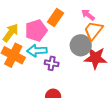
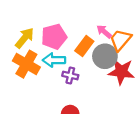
pink arrow: (88, 15) -> (104, 32), moved
orange rectangle: (56, 17) -> (84, 46), moved

